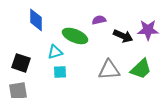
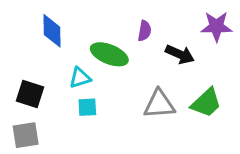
purple semicircle: (99, 20) -> (145, 31), turned 112
purple star: (148, 30) -> (216, 26), moved

